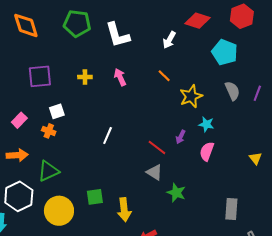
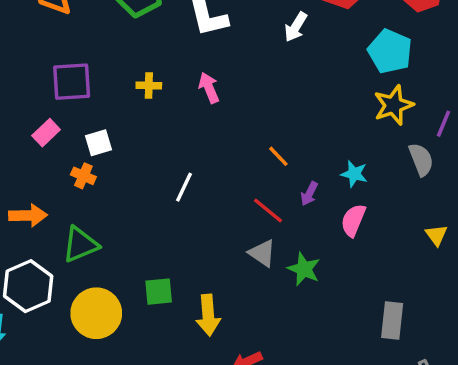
orange line: (164, 76) -> (278, 156), moved
gray semicircle: (232, 91) -> (421, 159), moved
yellow star: (191, 96) -> (393, 105), moved
pink rectangle: (19, 120) -> (46, 133), moved
green star: (176, 193) -> (304, 269), moved

